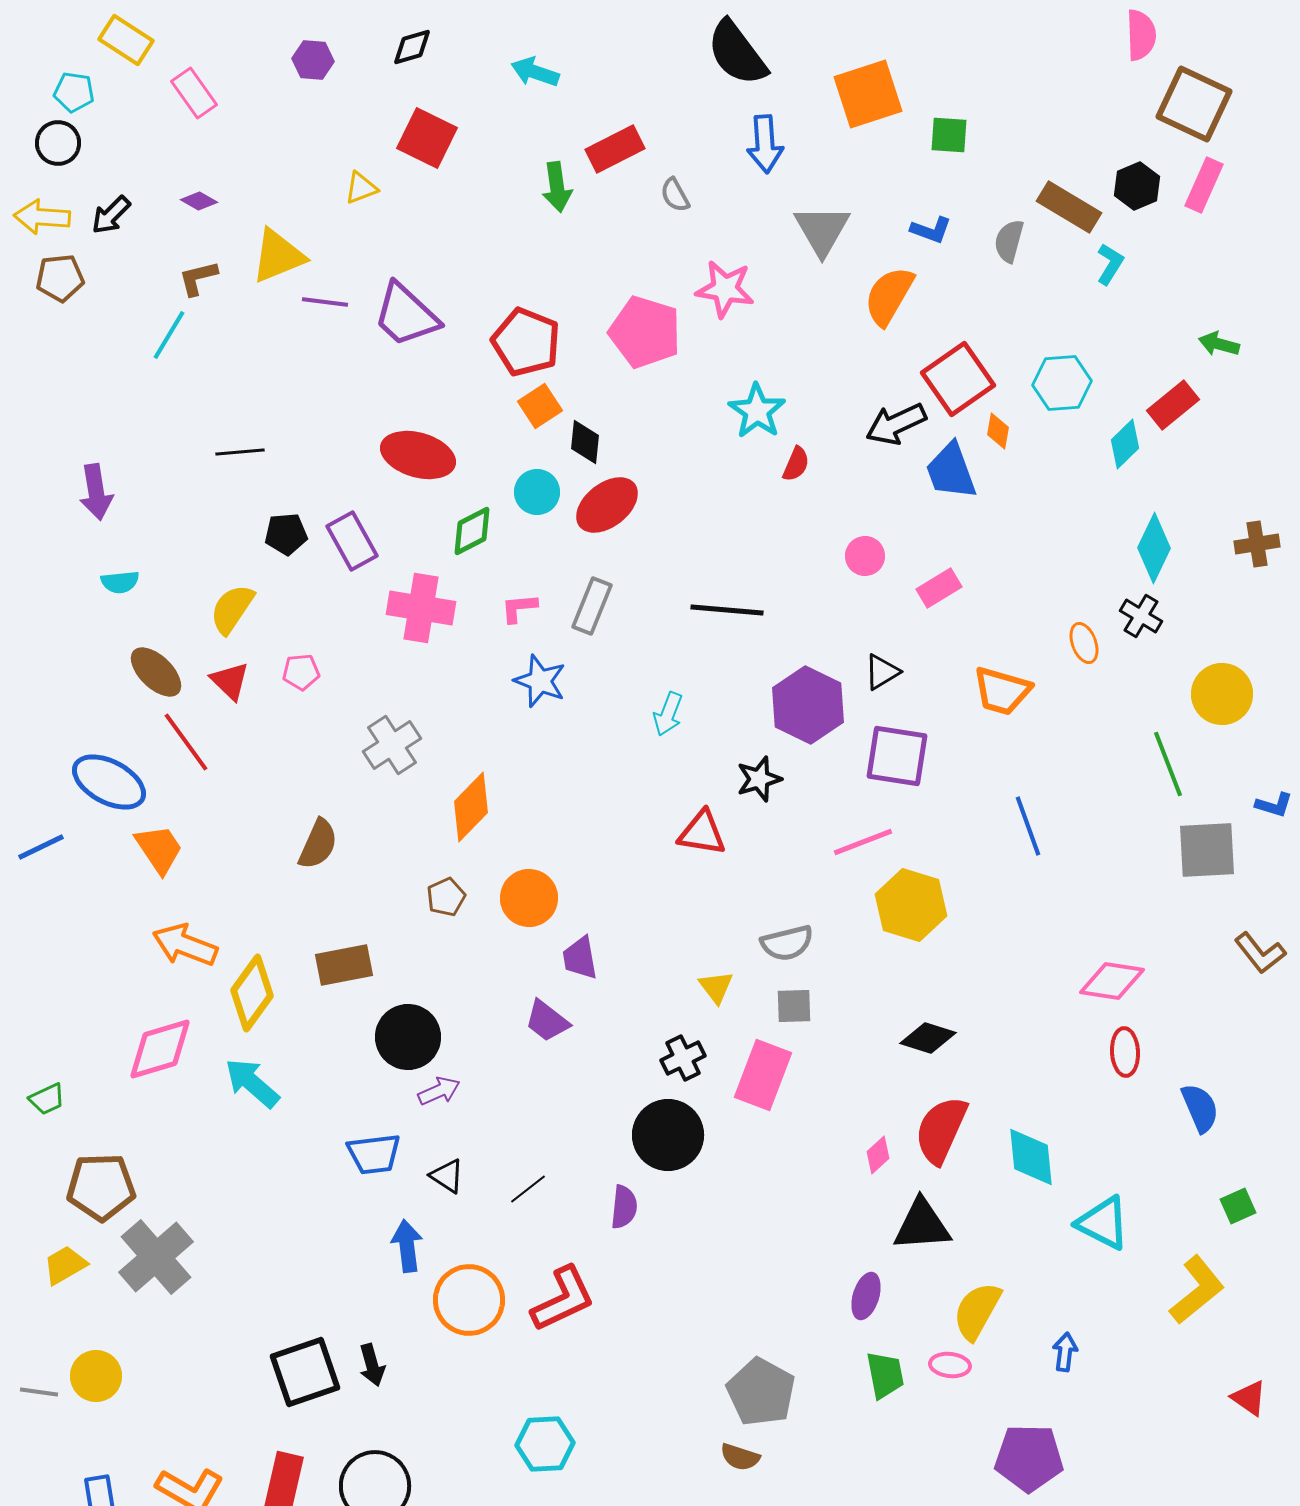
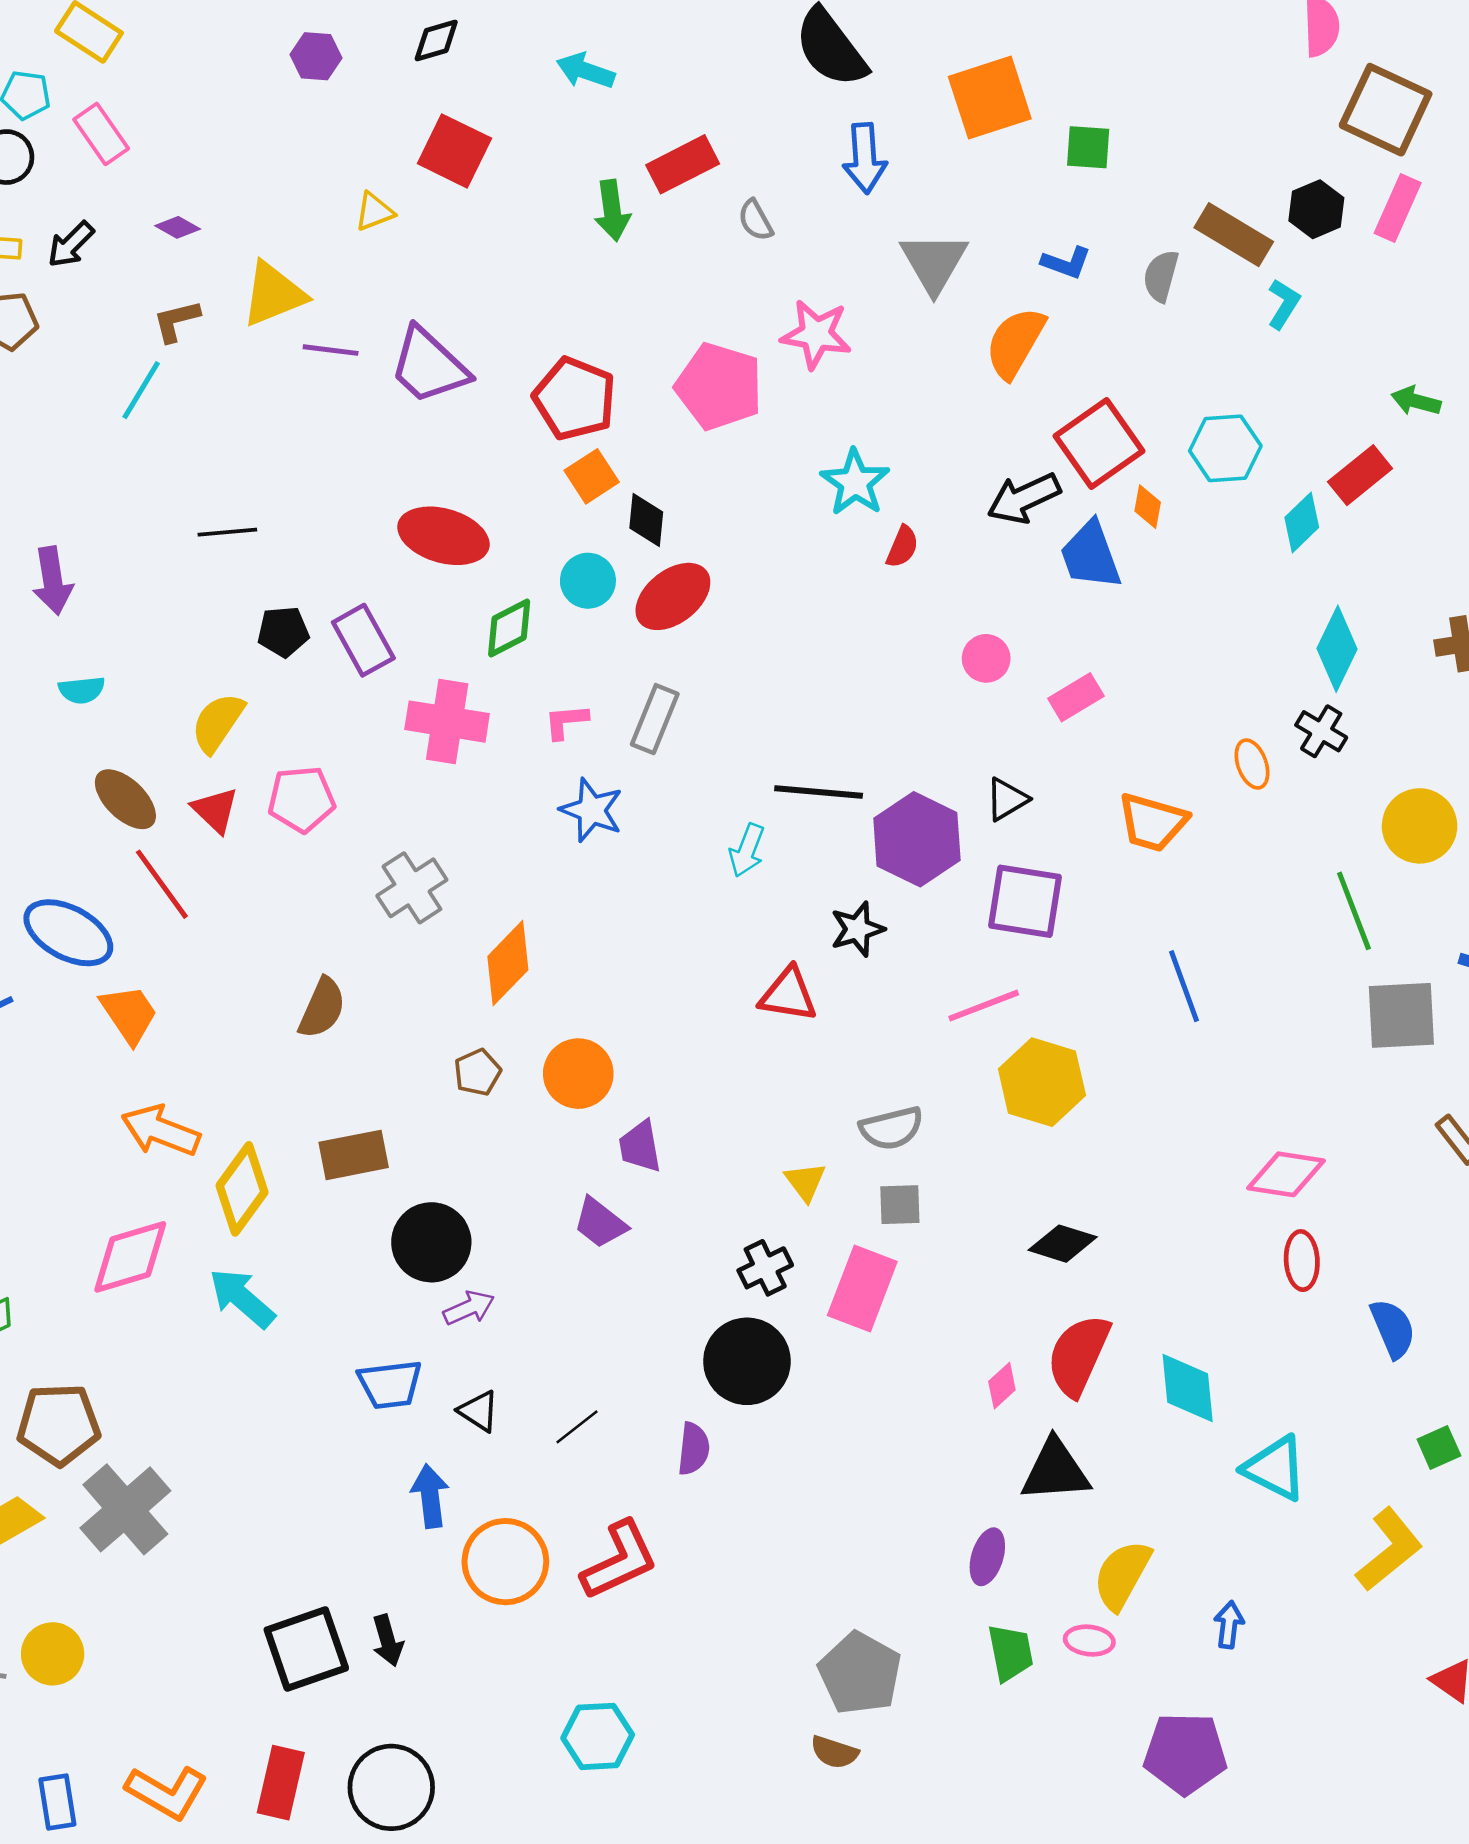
pink rectangle: (194, 93) -> (101, 134), moved
black line: (727, 610) -> (819, 792), moved
pink pentagon: (301, 672) -> (301, 799), size x1.5

